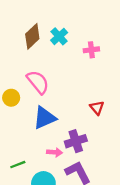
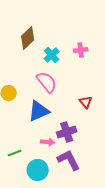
cyan cross: (59, 36) -> (52, 55), moved
pink semicircle: (38, 82) -> (47, 82), moved

